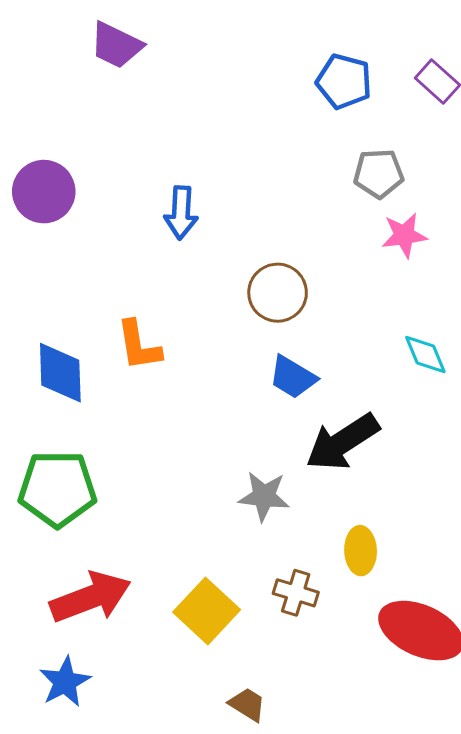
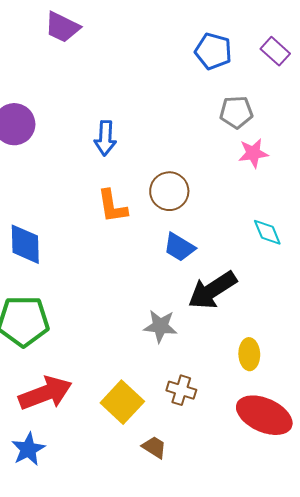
orange L-shape: (139, 345) -> (112, 206), moved
yellow ellipse: (361, 551) -> (249, 354), moved
brown trapezoid: (247, 704) -> (154, 447), moved

